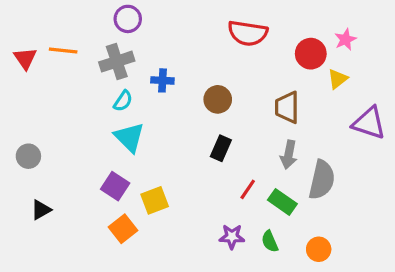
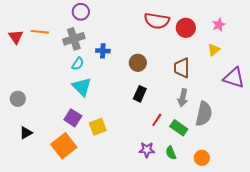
red circle: (311, 54) -> (186, 28), moved
orange square: (123, 229) -> (64, 146), moved, size x1.4

